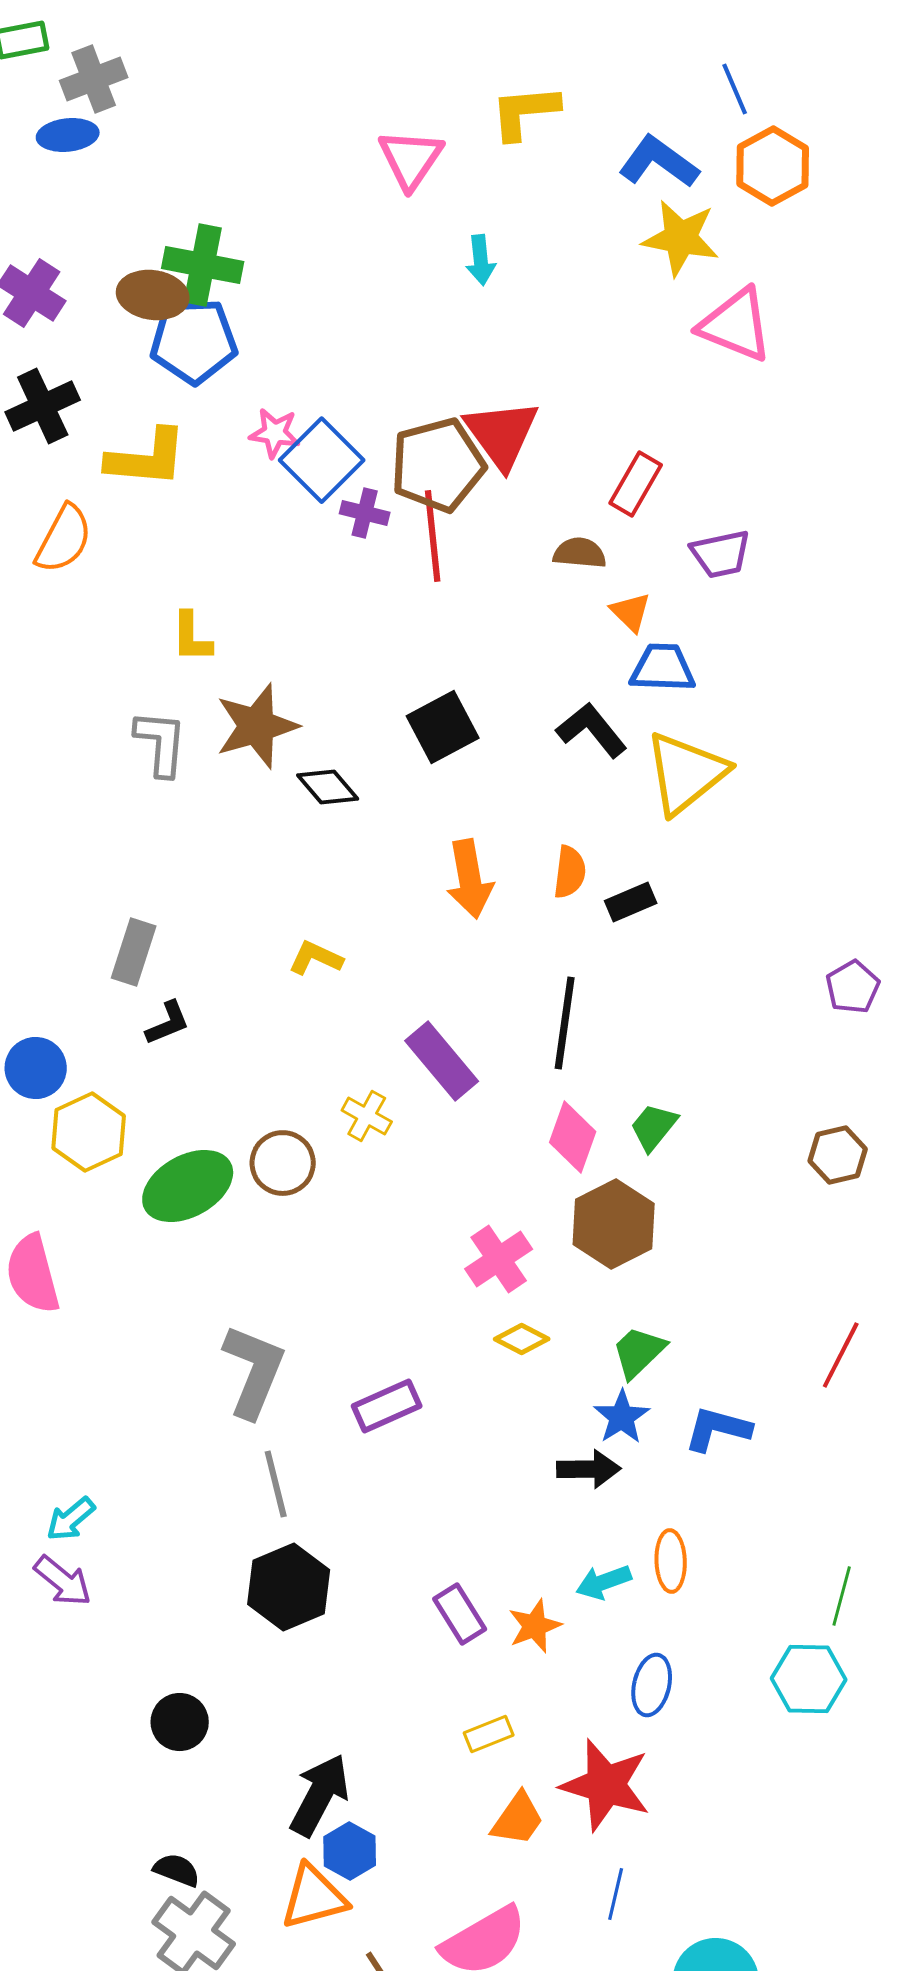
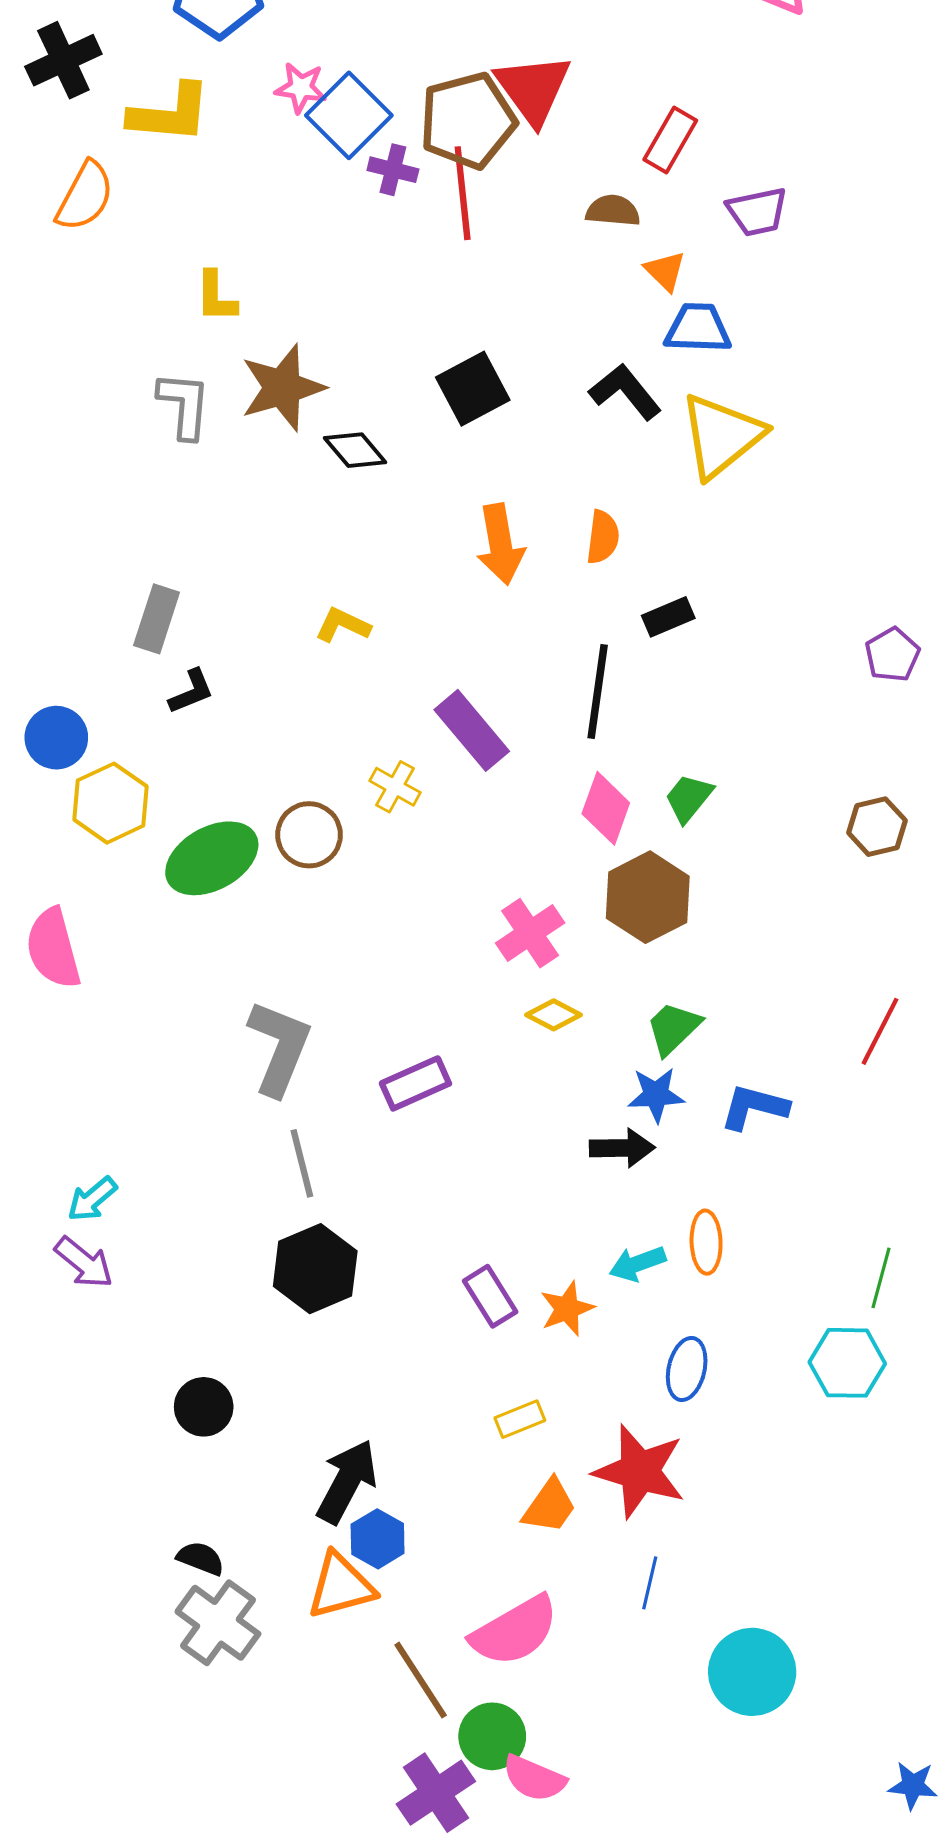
black rectangle: (631, 902) -> (668, 617), moved
blue star: (622, 1417) -> (656, 1095), turned 30

